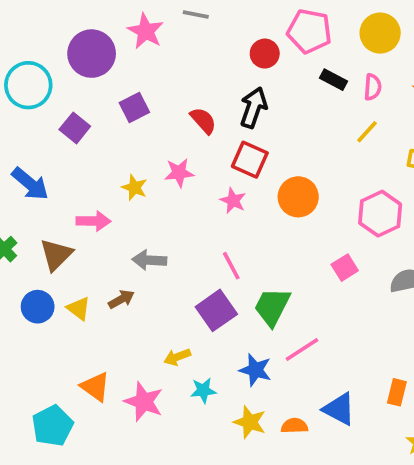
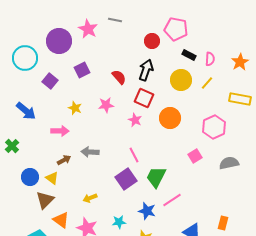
yellow circle: (380, 33) -> (181, 80), moved
yellow star: (134, 188) -> (75, 108), moved
brown triangle: (56, 255) -> (45, 200), moved
brown arrow: (121, 299) -> (64, 160), moved
yellow arrow: (177, 357) -> (90, 198), moved

